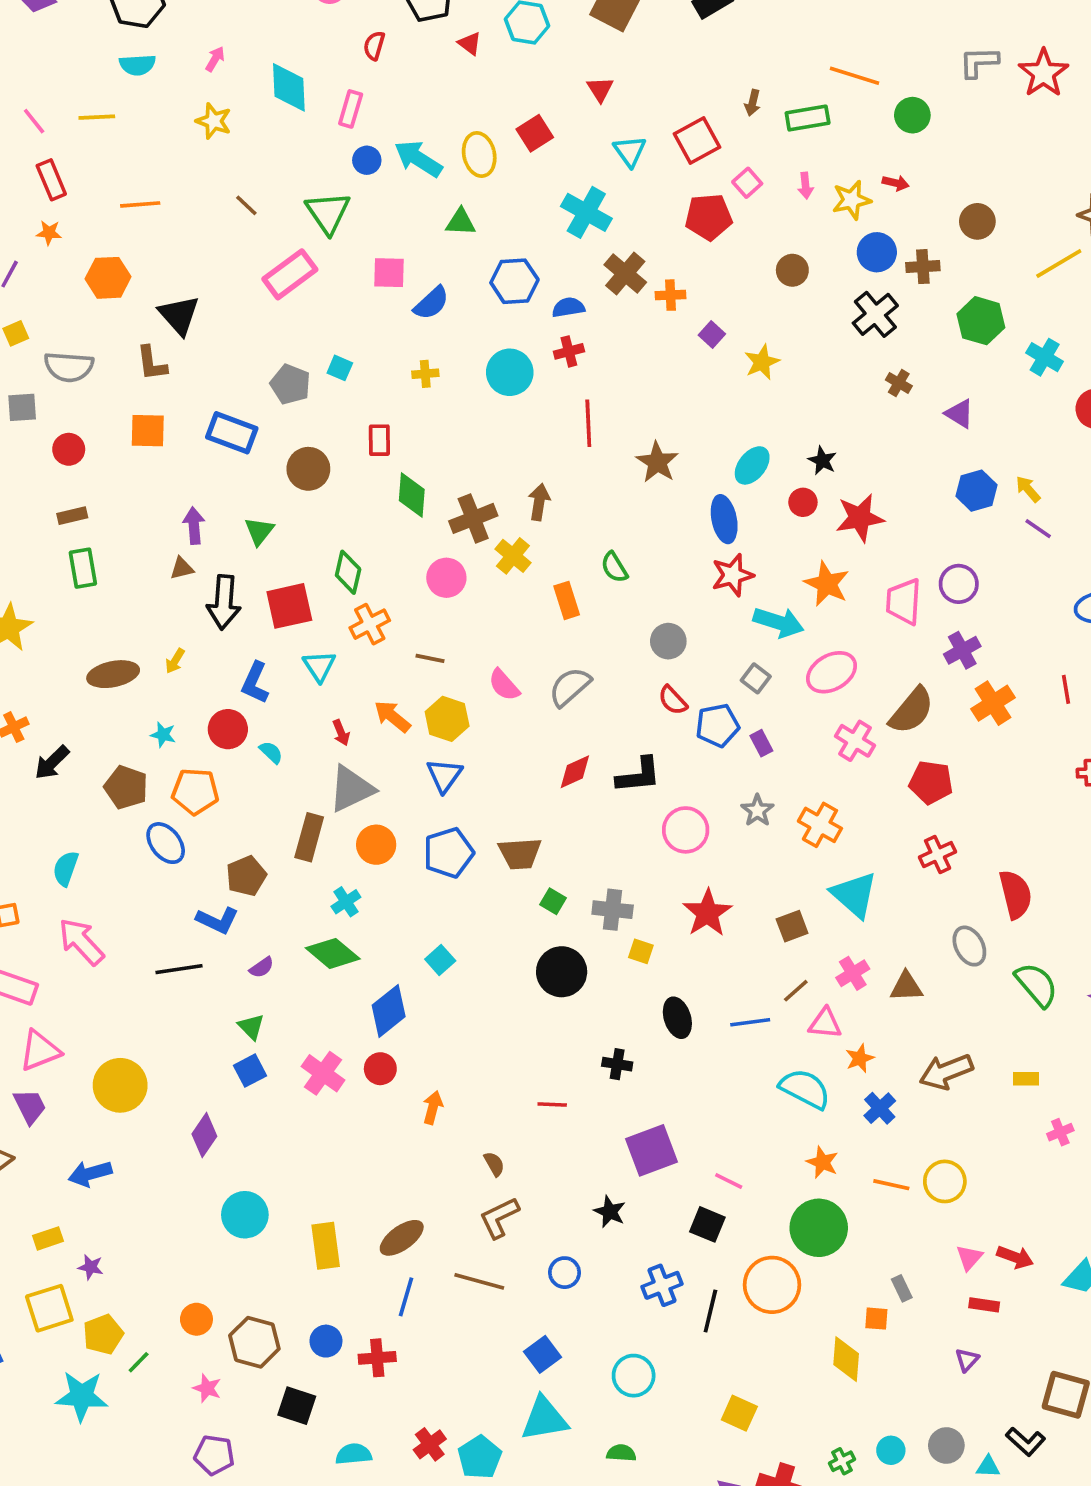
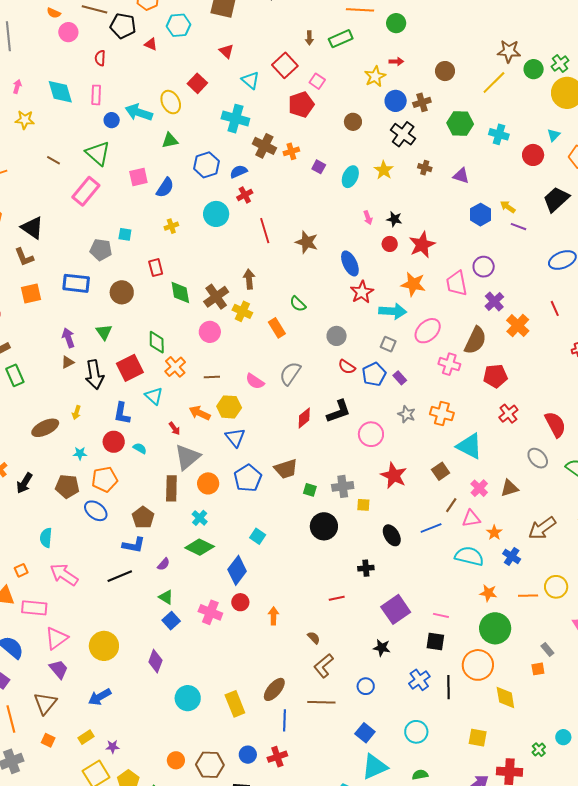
pink arrow: (806, 186) -> (368, 218), moved
yellow star: (762, 362) -> (384, 170), moved
cyan ellipse: (752, 465) -> (350, 177), moved
yellow diamond: (846, 1359) -> (505, 698), moved

